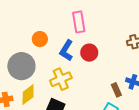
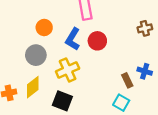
gray circle: (21, 66) -> (36, 55), moved, size x0.7

